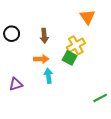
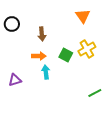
black circle: (12, 34) -> (12, 24), moved
yellow cross: (76, 45) -> (87, 49), moved

